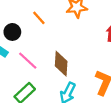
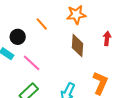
brown diamond: (61, 64) -> (77, 46), moved

